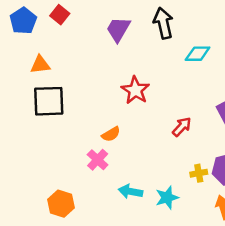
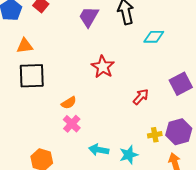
orange semicircle: (111, 134) -> (69, 103), moved

